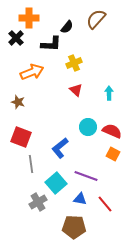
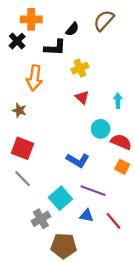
orange arrow: (32, 72) -> (34, 78), turned 120
cyan circle: (88, 127) -> (101, 129), moved
blue L-shape: (60, 148) -> (78, 160), moved, turned -110
gray line: (31, 164) -> (23, 179), moved, turned -36
brown pentagon: (74, 227) -> (64, 246), moved

